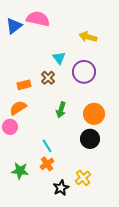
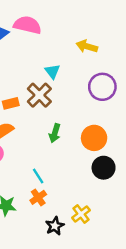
purple circle: (84, 72) -> (102, 87), moved
brown cross: (48, 78) -> (39, 95), size x1.5
black circle: (90, 139) -> (104, 168), moved

